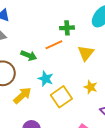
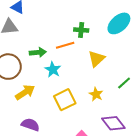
green arrow: (29, 56) -> (38, 52), turned -35
cyan star: (46, 79) -> (53, 70), moved

